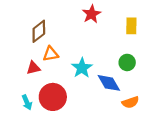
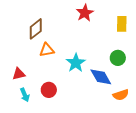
red triangle: (33, 68) -> (19, 74), moved
red circle: (53, 97) -> (49, 90), size x0.6

